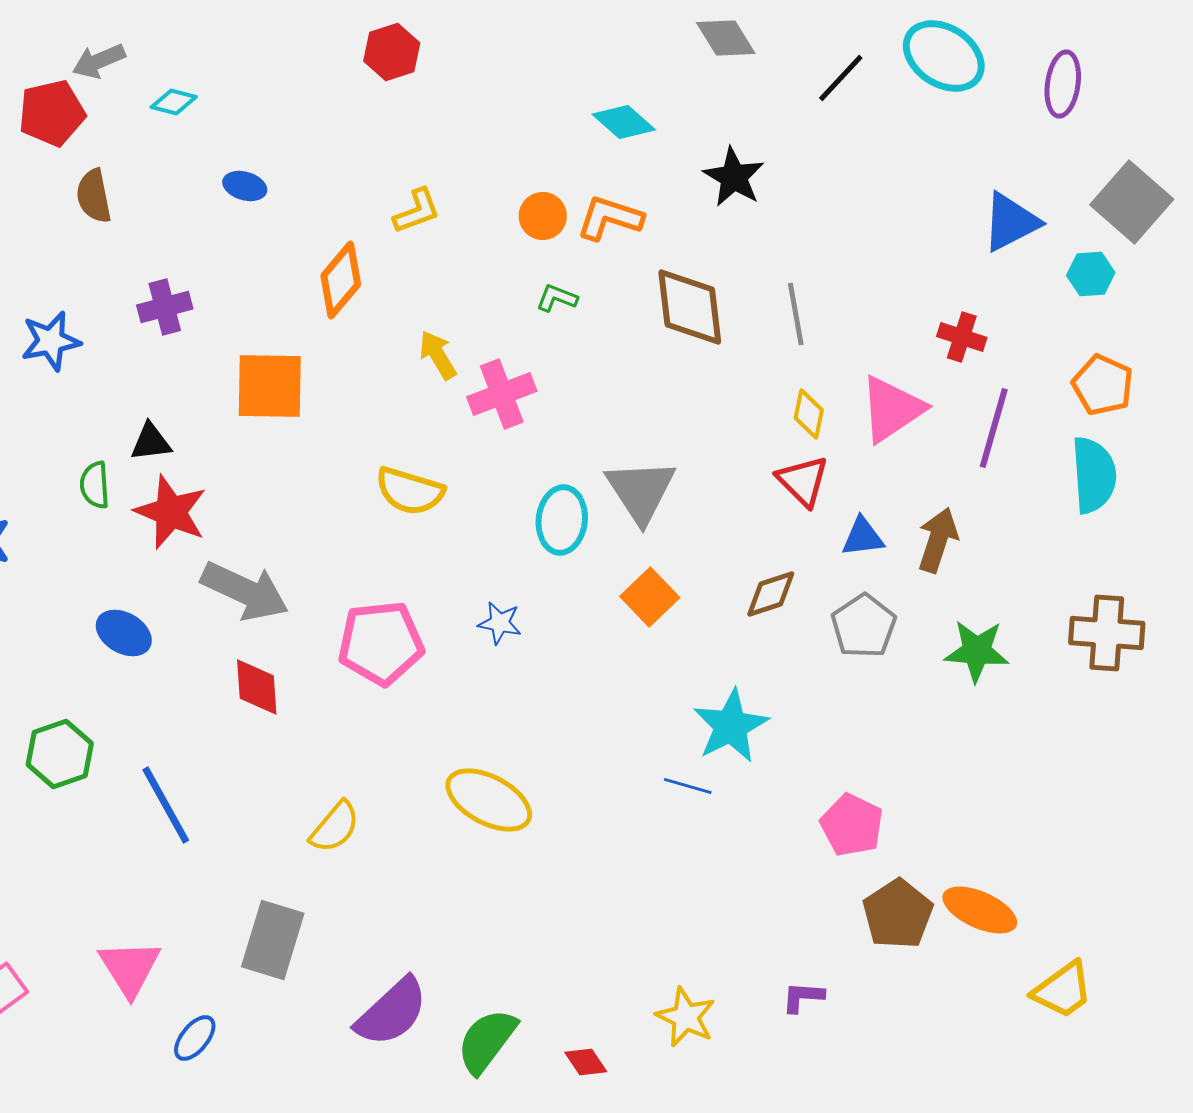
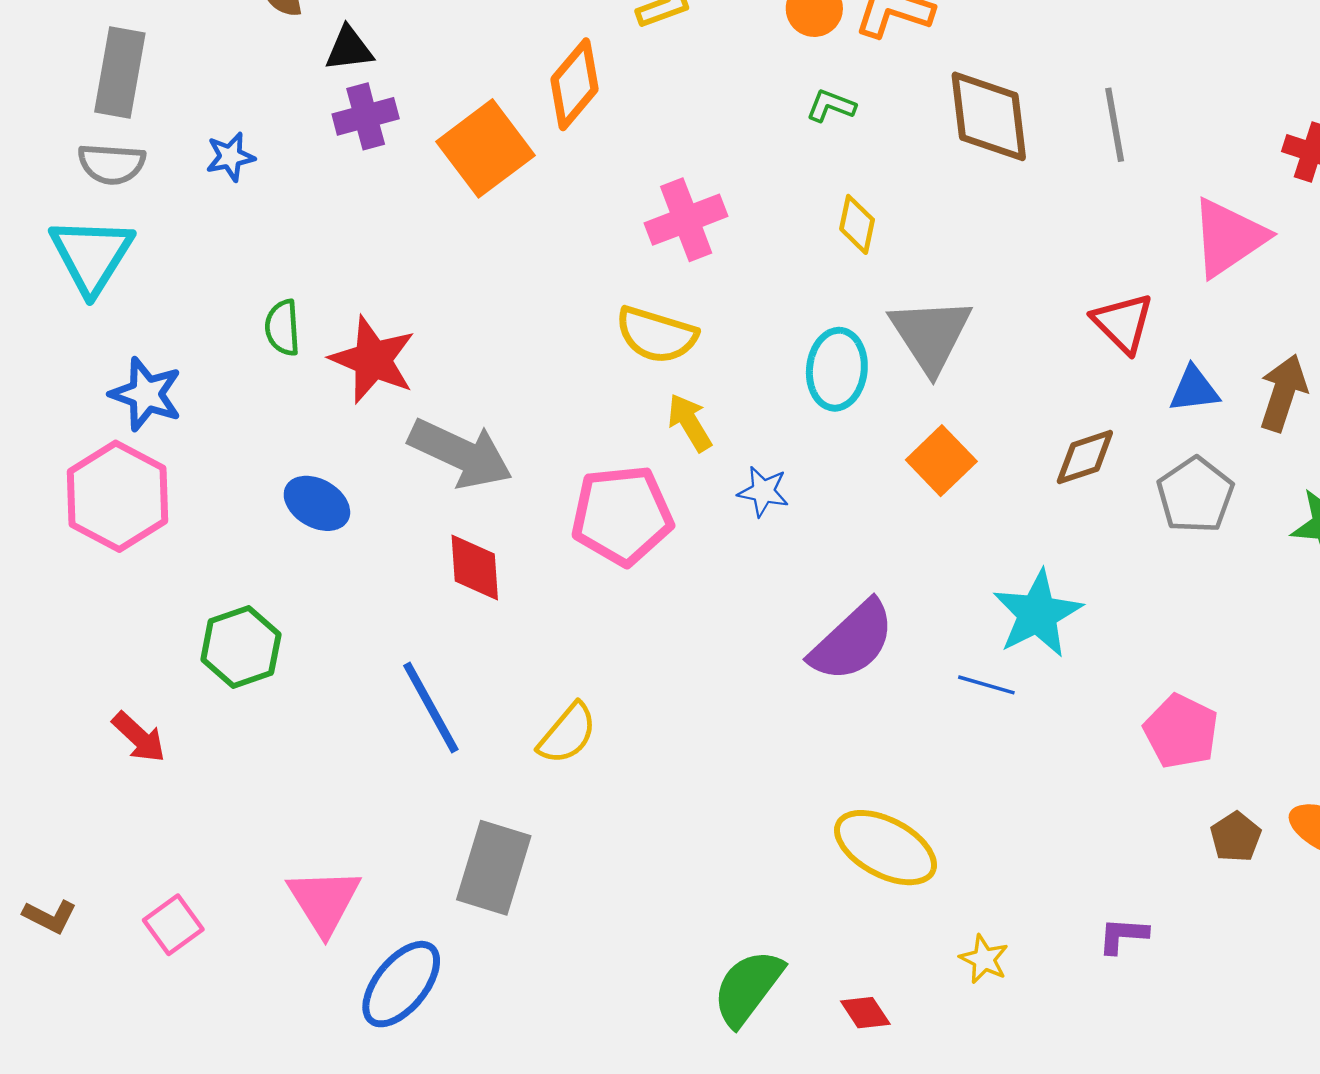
blue star: (51, 341) -> (230, 157), size x0.7
yellow arrow: (438, 355) -> (690, 423), moved
orange square: (270, 386) -> (485, 148), moved, turned -38
pink cross: (502, 394) -> (686, 220), moved
yellow diamond: (809, 414) -> (857, 224), moved
black triangle: (151, 442) -> (349, 49), moved
yellow ellipse: (489, 800) -> (886, 848), moved
blue line: (166, 805) -> (431, 708), moved
brown pentagon: (898, 914) -> (1236, 837), size x0.6
purple semicircle: (392, 1012) -> (852, 641), moved
yellow star: (686, 1017) -> (984, 959), size x0.7
blue ellipse: (195, 1038) -> (401, 984), size x1.6

